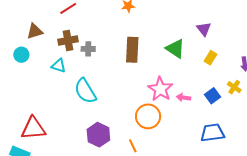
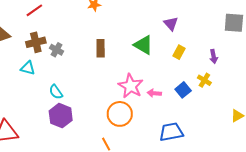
gray cross: (88, 49) -> (57, 50), turned 32
brown rectangle: (132, 50) -> (101, 48), size x0.7
cyan semicircle: (85, 91) -> (56, 92), size x0.6
blue trapezoid: (212, 133) -> (171, 132), moved
purple hexagon: (98, 135) -> (61, 116), moved

